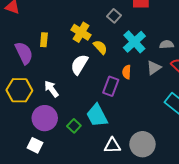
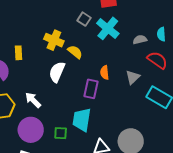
cyan cross: (134, 42) -> (108, 28), moved
gray triangle: (154, 68) -> (133, 77), moved
cyan trapezoid: (97, 116) -> (82, 120), turned 45
green square: (74, 126) -> (61, 133), turned -32

